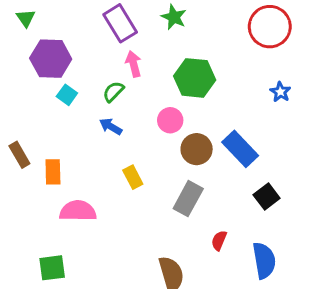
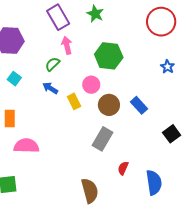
cyan square: (67, 95) -> (14, 79), moved
blue rectangle: (240, 149) -> (139, 105), size x0.7
yellow rectangle: (133, 177) -> (74, 101), moved
black square: (267, 197) -> (172, 134), moved

